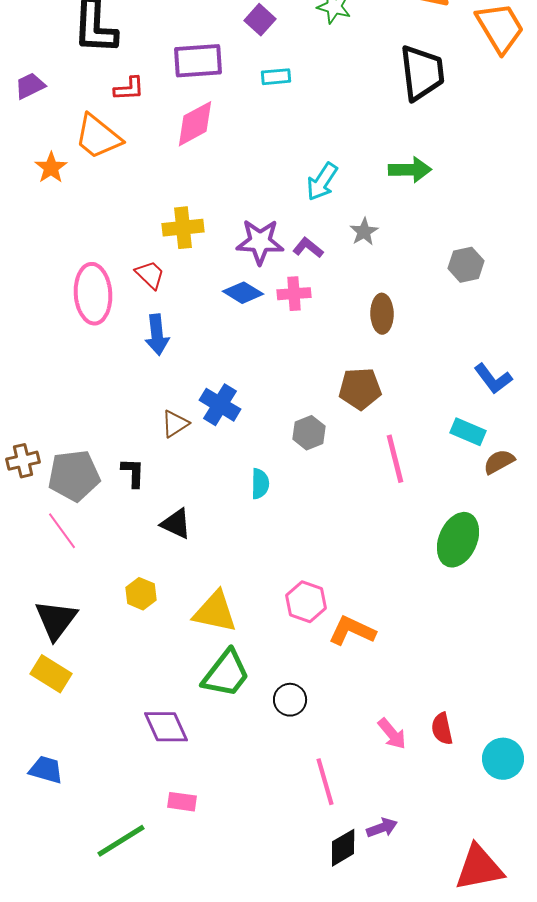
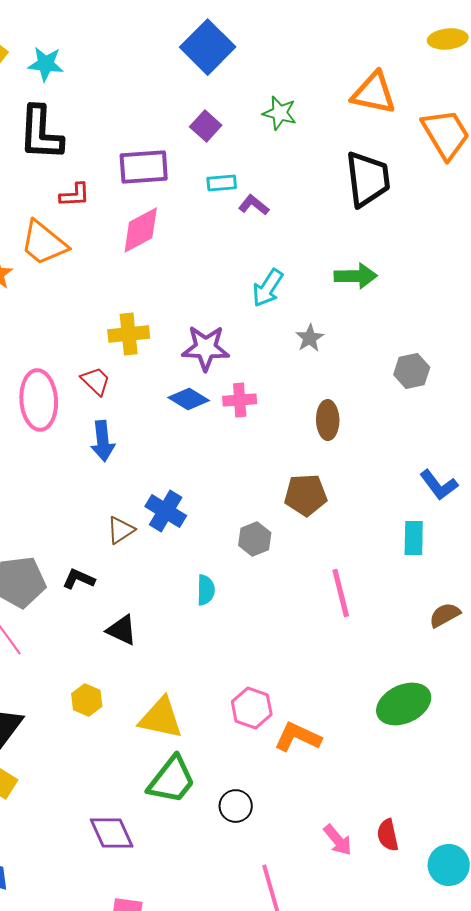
purple L-shape: (308, 248) -> (254, 205), moved
cyan rectangle: (468, 432) -> (414, 538), turned 68
pink line: (395, 459) -> (341, 593), moved
brown semicircle: (499, 462) -> (445, 615), moved
black L-shape: (133, 473) -> (79, 579), turned -68
green ellipse: (458, 540) -> (404, 704), moved, turned 42

